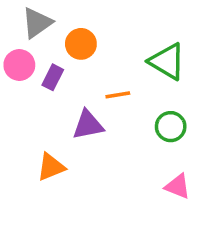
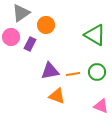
orange line: (118, 95) -> (73, 74), moved
orange triangle: (51, 167) -> (57, 96), moved, turned 42

